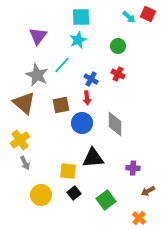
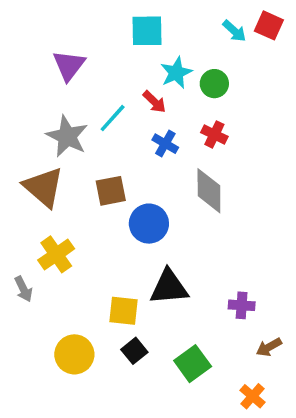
cyan star: (78, 40) -> (176, 73), moved
red arrow: (87, 98) -> (154, 102), moved, turned -40
gray diamond: (115, 124) -> (209, 191), moved
yellow cross: (20, 140) -> (56, 254), moved
gray arrow: (25, 163) -> (23, 289), moved

